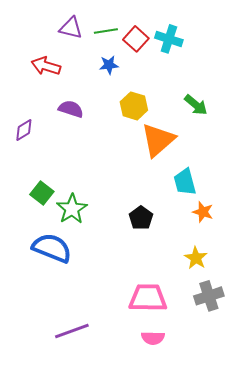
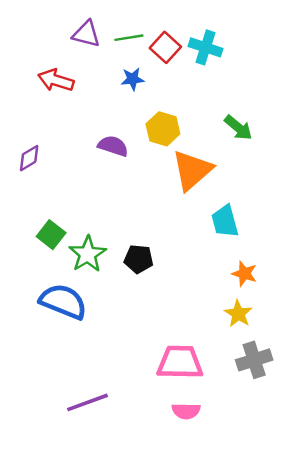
purple semicircle: (71, 109) -> (113, 146), moved
orange star: (203, 212) -> (244, 274), moved
black pentagon: (141, 218) -> (139, 259), moved, turned -30

